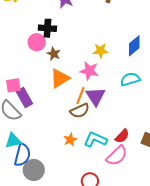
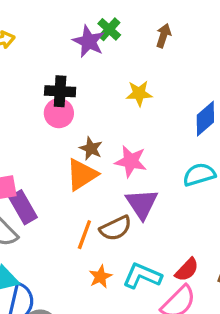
pink circle: (37, 42) -> (59, 113), moved
yellow star: (101, 51) -> (139, 93), moved
brown star: (54, 54) -> (91, 149), moved
orange line: (80, 96) -> (84, 235), moved

